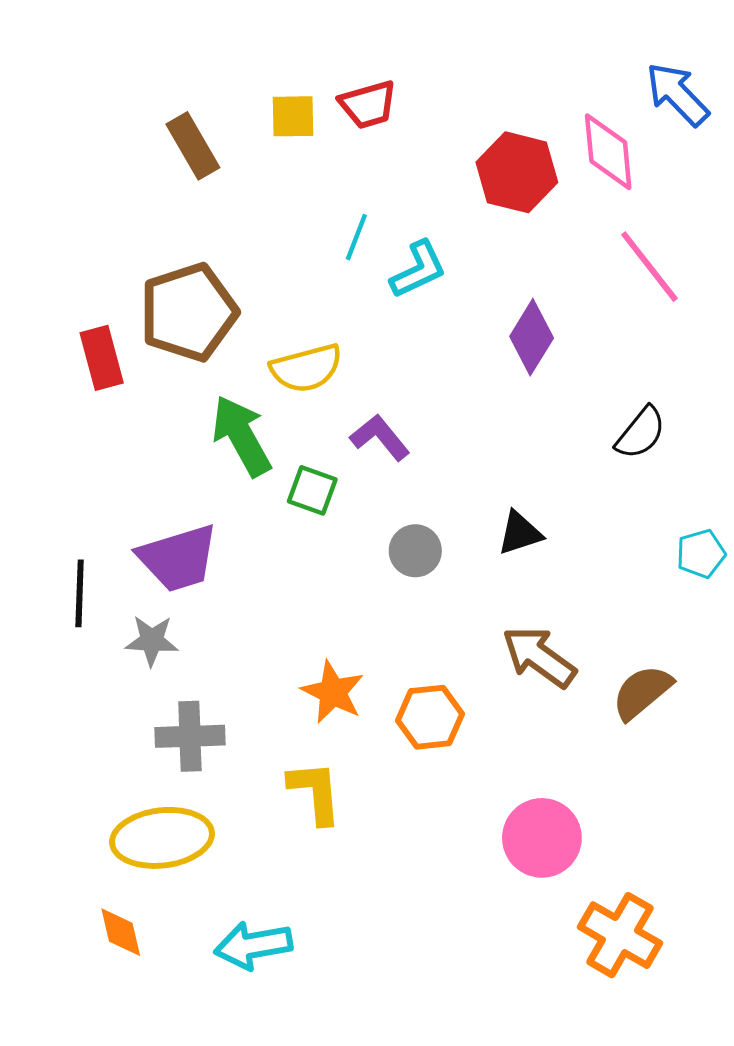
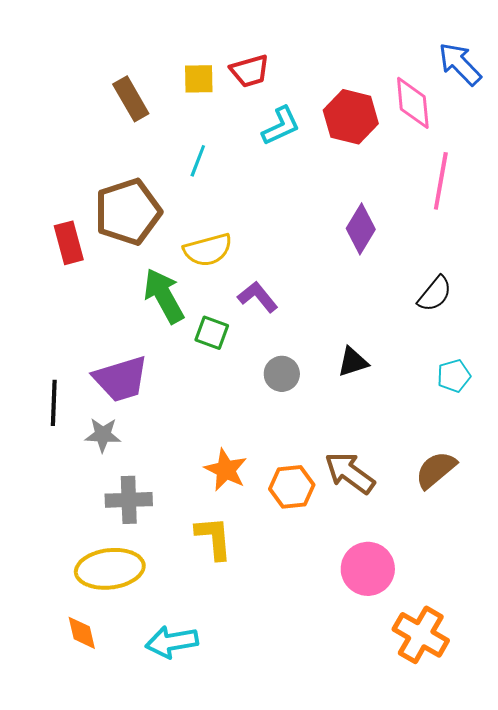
cyan line: (356, 237) -> (198, 161), moved
pink line: (649, 267) -> (441, 181), turned 48
cyan L-shape: (418, 269) -> (281, 126), moved
cyan pentagon: (701, 554) -> (454, 376), moved
brown arrow: (539, 657) -> (350, 473), moved

